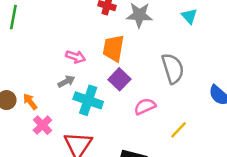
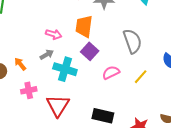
orange arrow: (30, 102) -> (20, 64), moved
pink cross: (42, 125) -> (29, 90), turned 35
yellow line: (179, 130) -> (141, 77), moved

